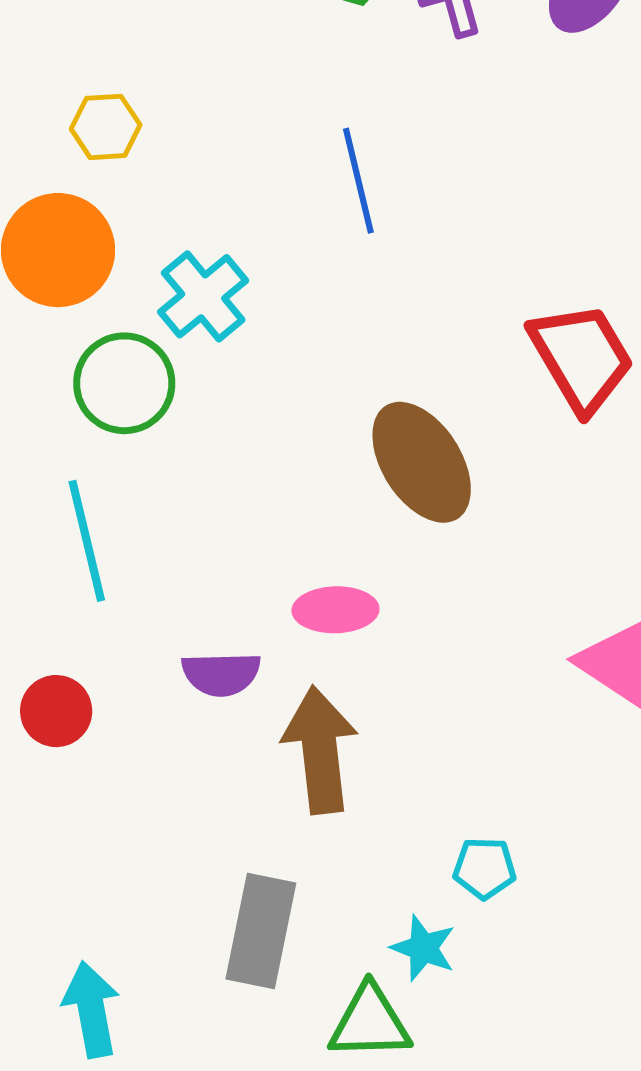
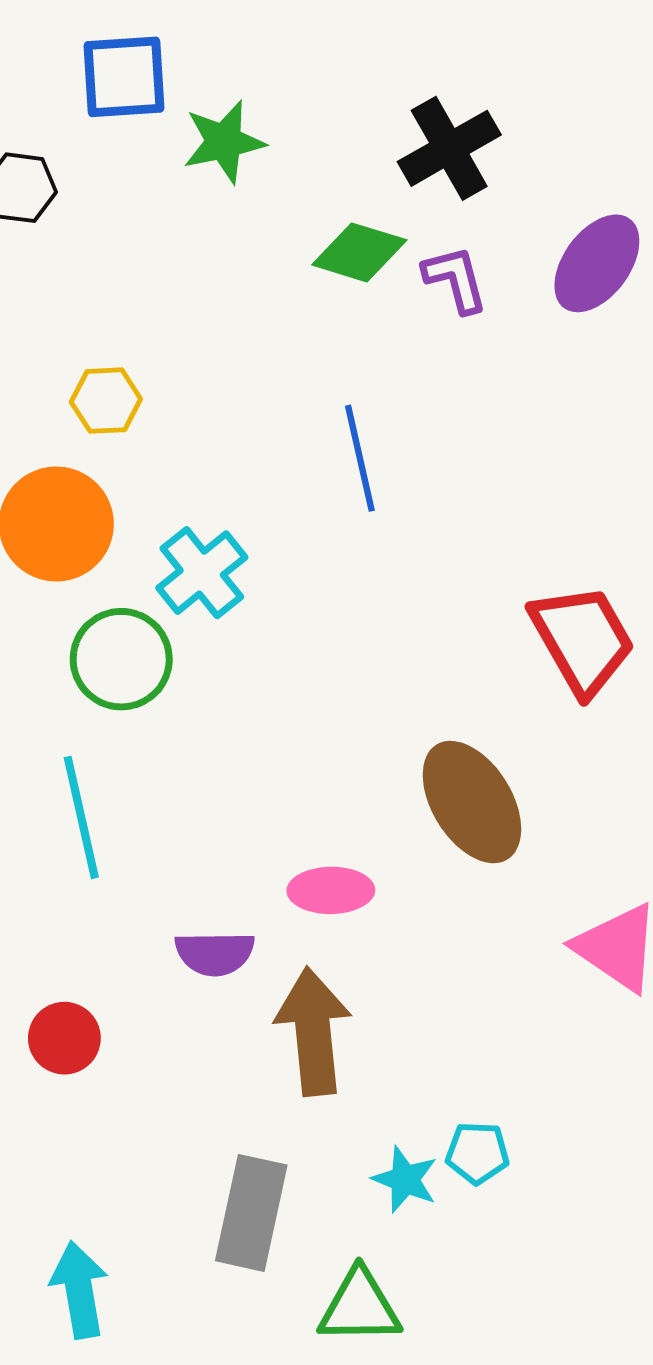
brown ellipse: (422, 462) -> (472, 802), moved
red circle: (56, 711) -> (64, 1038), moved
cyan star: (423, 948) -> (405, 1179), moved

